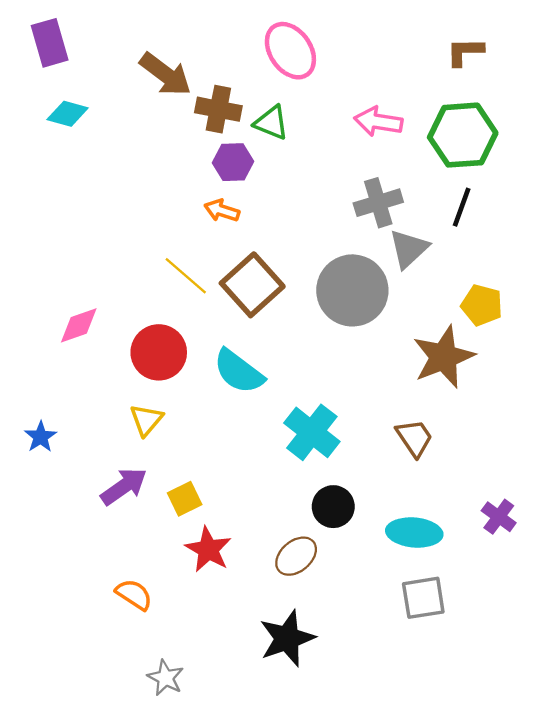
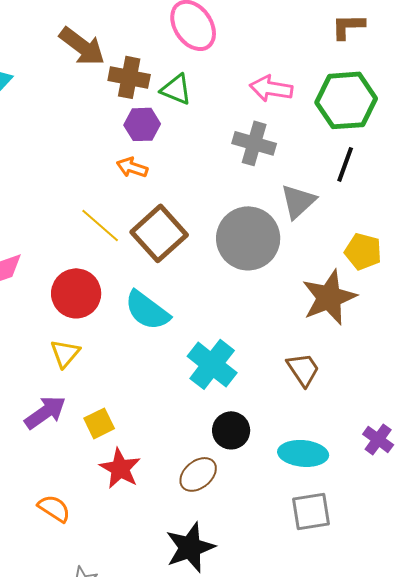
gray cross: (378, 203) -> (254, 143), moved, turned 33

